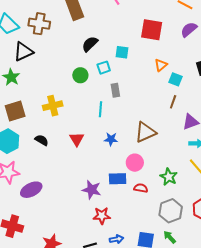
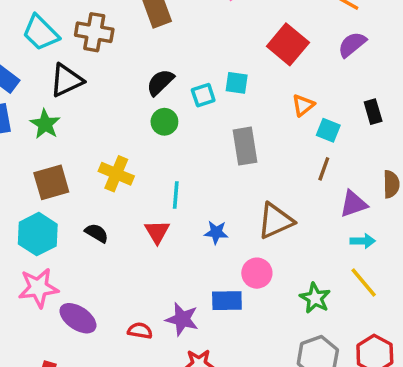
red square: (152, 30) -> (288, 44), turned 30
black semicircle: (90, 44) -> (160, 82), moved
cyan square: (104, 68) -> (203, 95), moved
gray rectangle: (115, 90) -> (245, 146), moved, size x1.5
yellow cross: (53, 106) -> (116, 174), turned 36
cyan line: (100, 109) -> (176, 195), moved
red semicircle: (141, 188) -> (140, 331), moved
purple ellipse: (31, 190) -> (78, 318), turned 60

